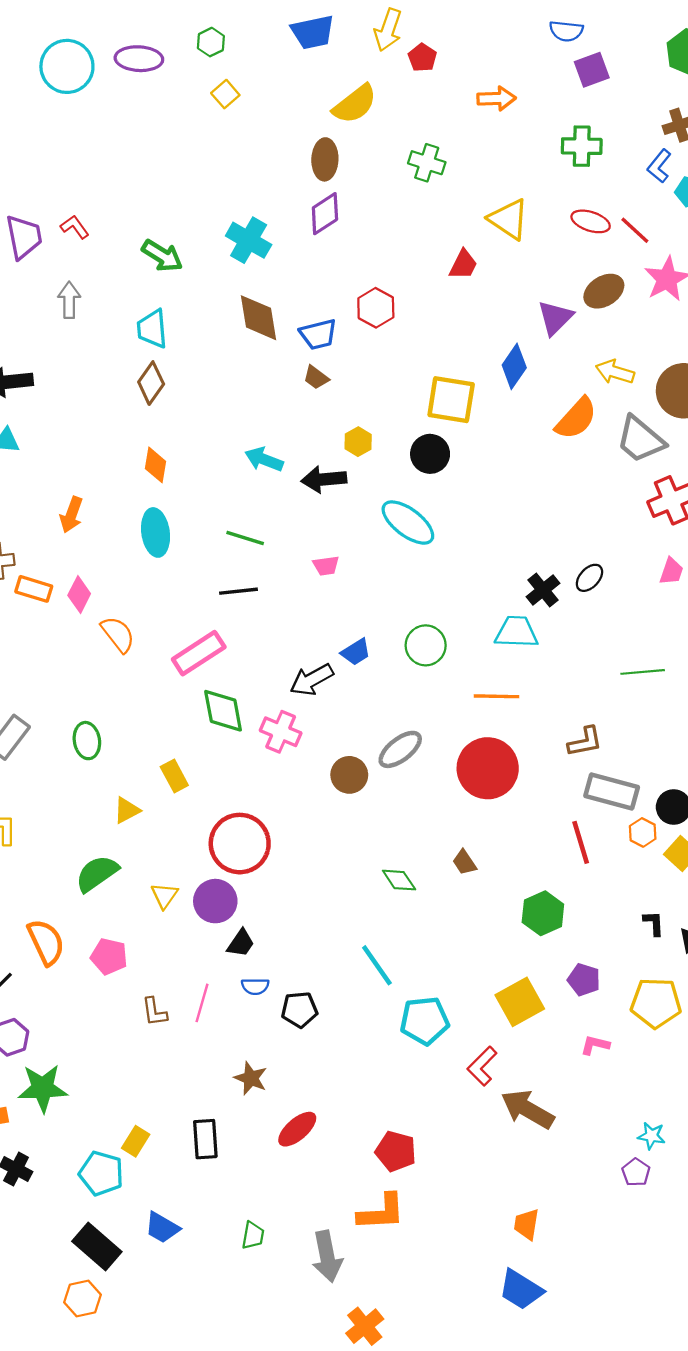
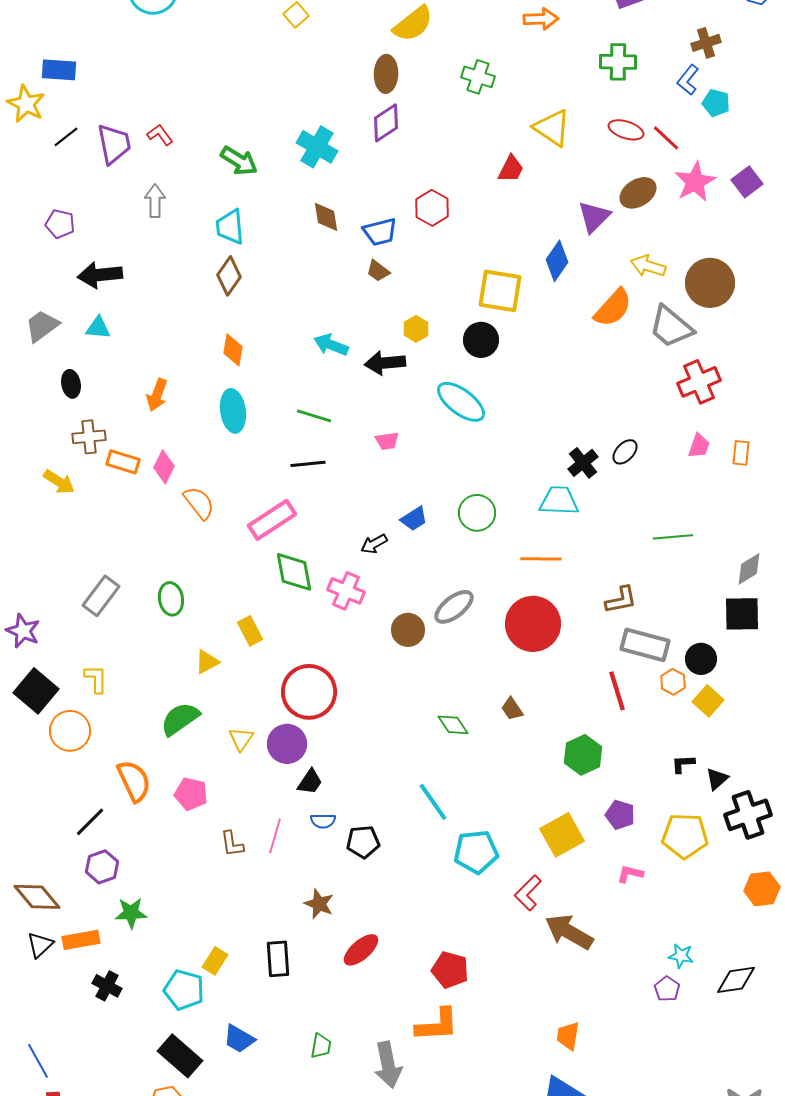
brown diamond: (258, 318) -> (326, 217), size x0.7
black arrow: (312, 680) -> (374, 544), size x0.7
black L-shape: (654, 923) -> (683, 764), turned -90
green star: (43, 1088) -> (131, 913), size x0.7

